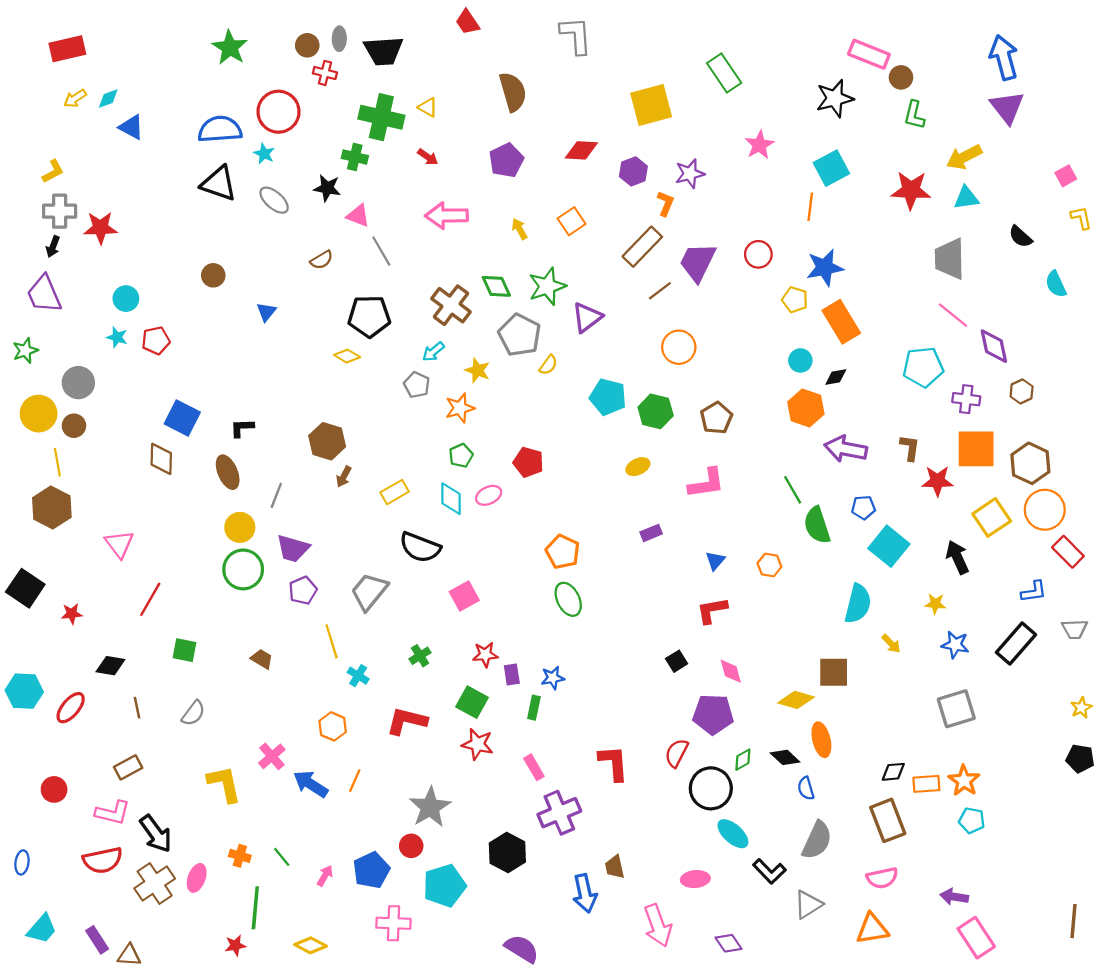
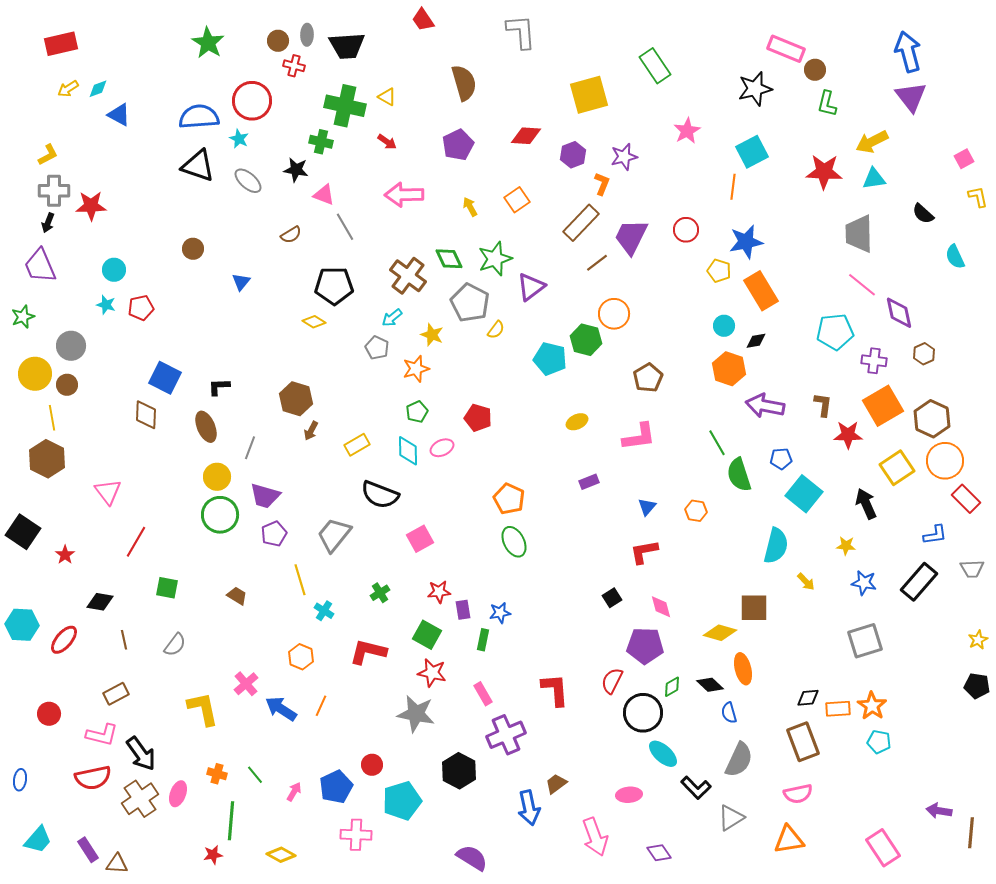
green hexagon: (656, 411) -> (586, 340), moved
orange square: (976, 449) -> (883, 406), turned -30
red star: (72, 614) -> (65, 555), turned -30
gray star: (430, 807) -> (416, 714), moved, turned -30
brown trapezoid: (615, 867) -> (556, 784), turned 65
purple arrow: (954, 897) -> (939, 811), moved

